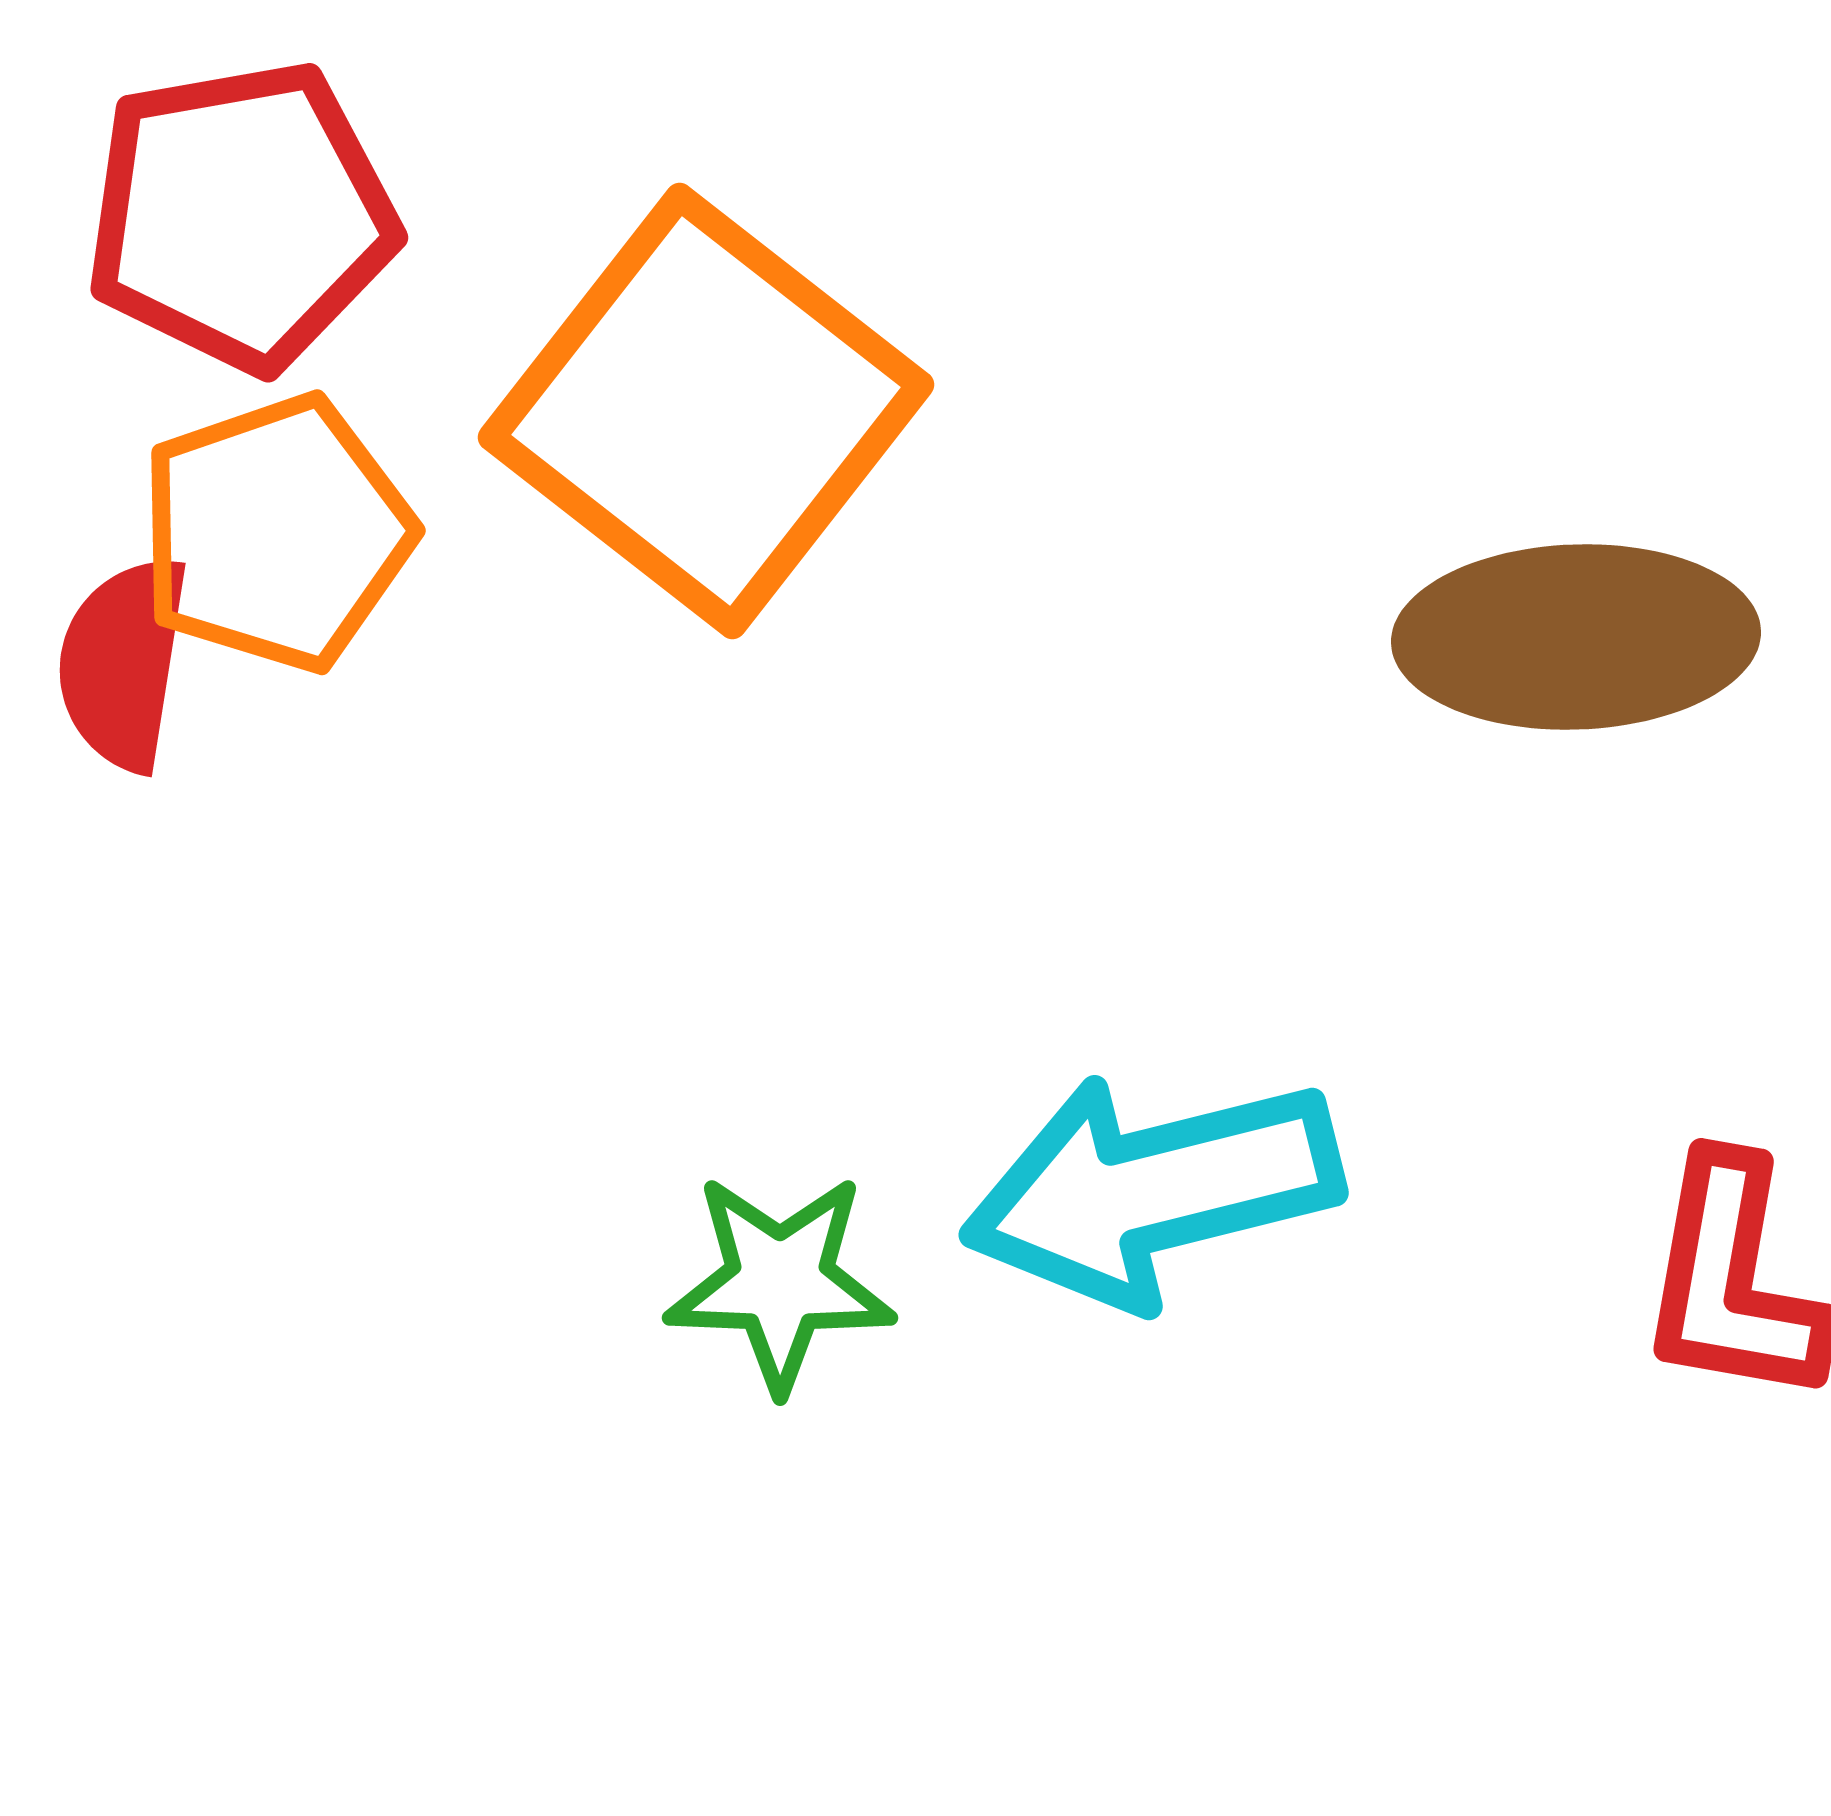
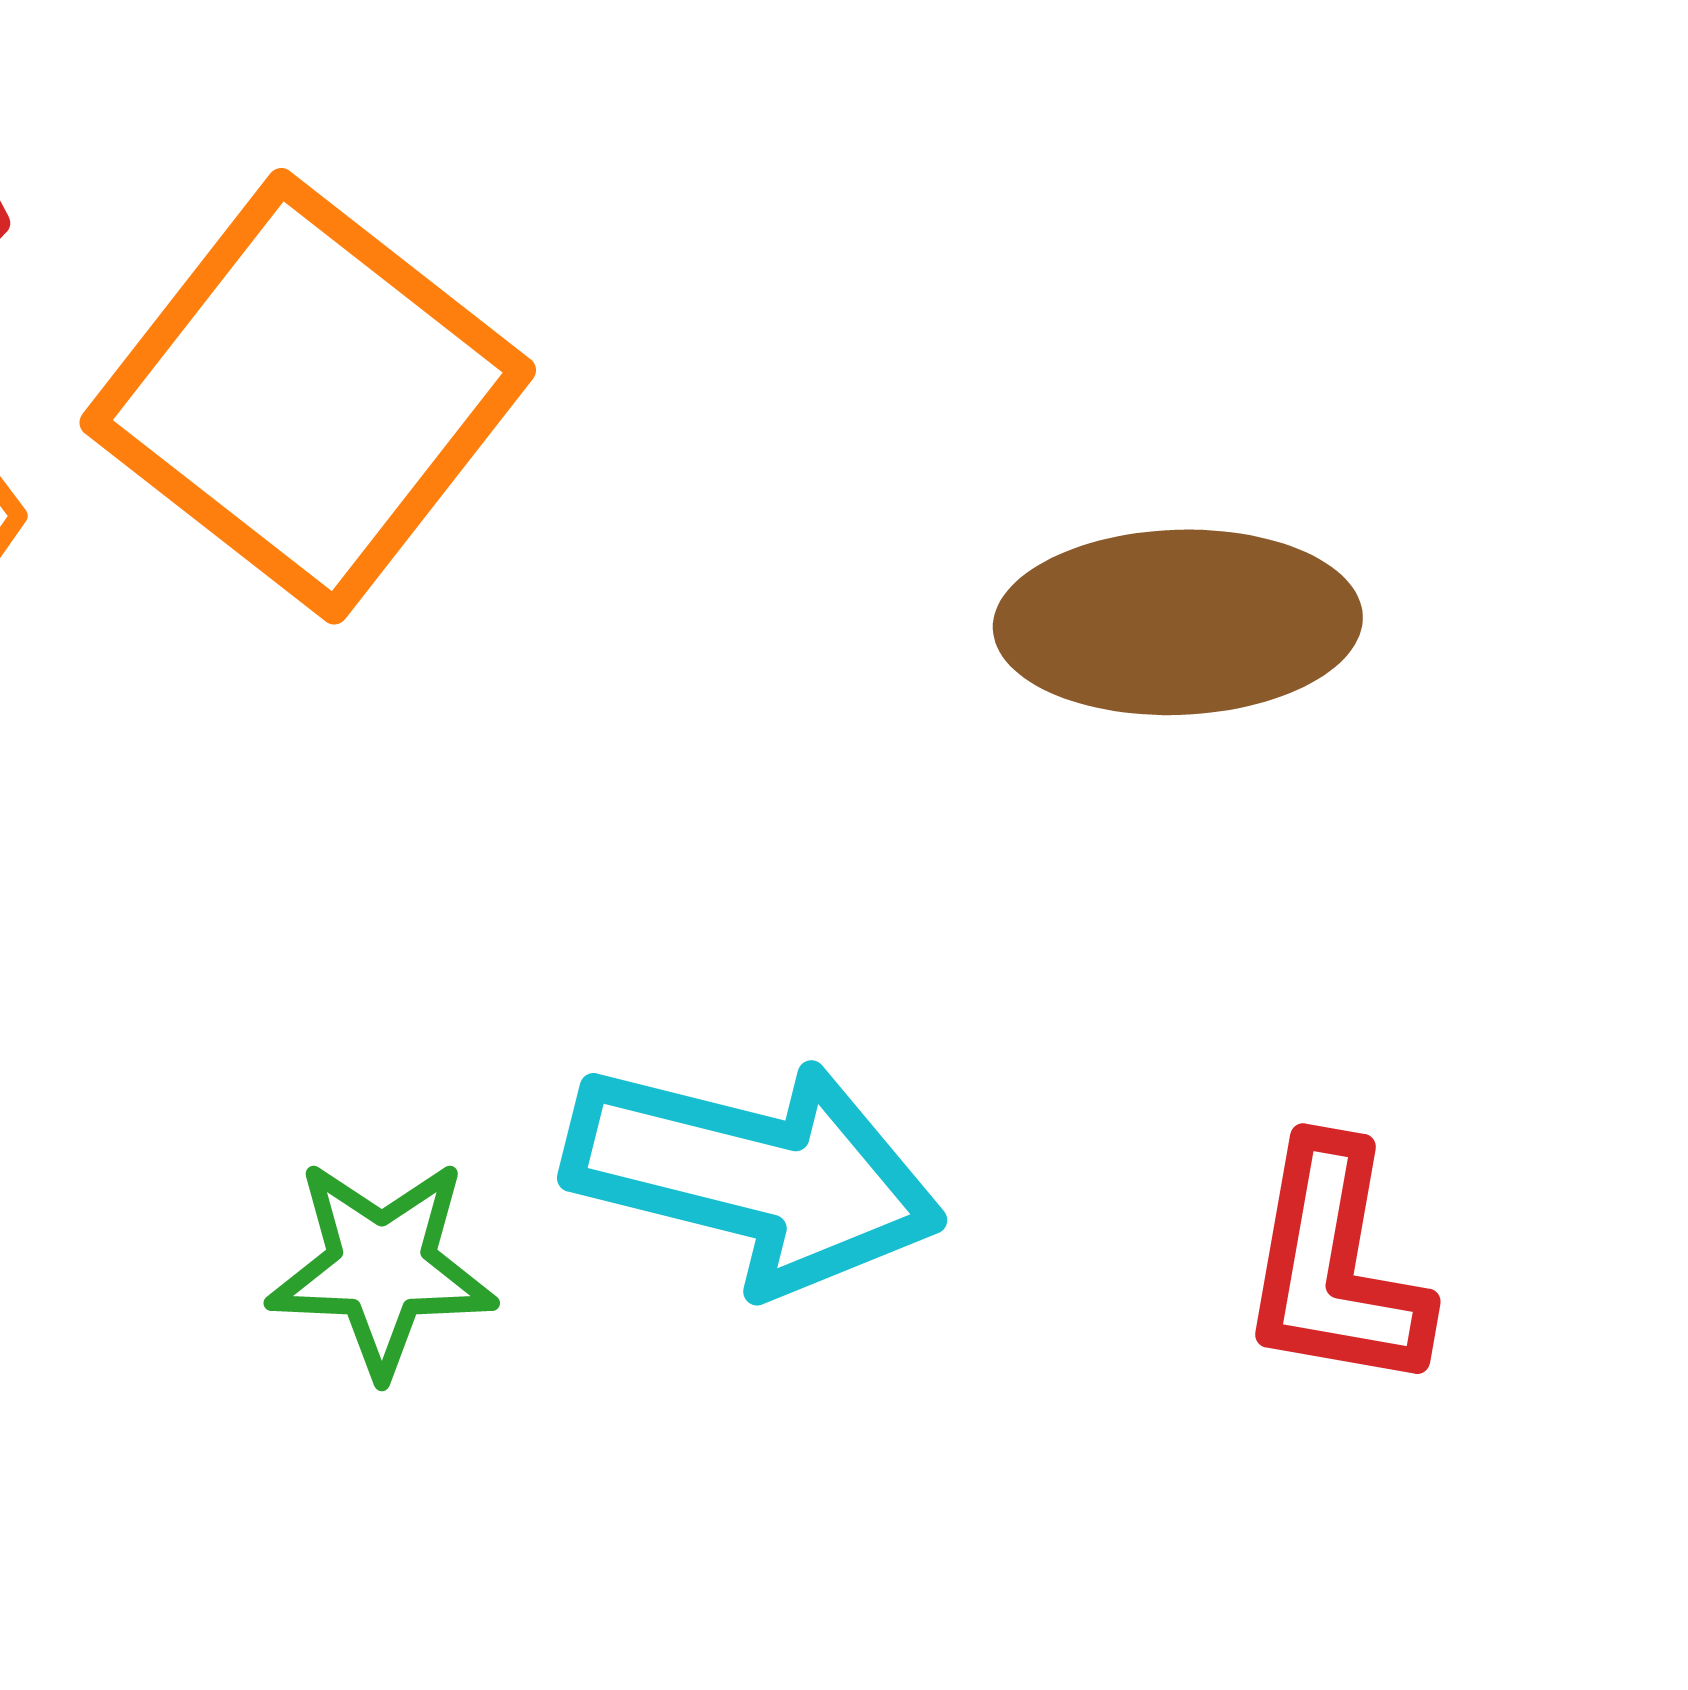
cyan arrow: (1152, 1190) -> (754, 1175), turned -152

